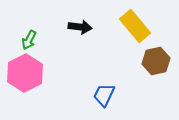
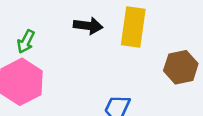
yellow rectangle: (135, 26) -> (133, 27), moved, turned 48

